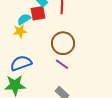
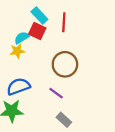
red square: (38, 13) -> (37, 31), turned 35
purple line: (62, 64) -> (56, 93), moved

